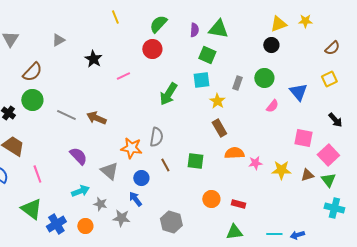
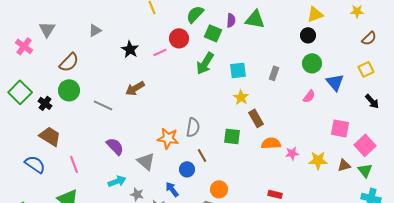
yellow star: (305, 21) -> (357, 11), moved
red circle: (152, 49) -> (179, 38), moved
green square: (207, 55) -> (213, 33), moved
pink line: (123, 76) -> (160, 52), moved
green circle: (264, 78) -> (312, 63), moved
green arrow: (168, 94) -> (205, 63), moved
yellow star: (217, 101) -> (241, 97), moved
brown arrow: (96, 118) -> (135, 88), moved, turned -54
black arrow: (335, 120) -> (372, 101), moved
green square: (195, 161) -> (232, 136), moved
blue circle: (141, 178) -> (187, 169), moved
orange circle: (211, 199) -> (219, 189), moved

